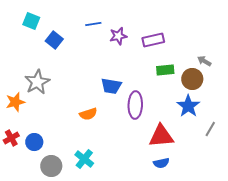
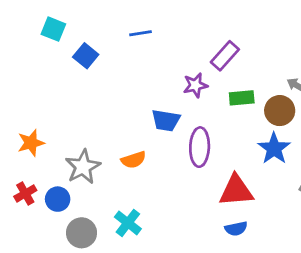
purple star: (118, 36) -> (195, 85), moved
purple rectangle: (153, 40) -> (225, 56), turned -35
gray star: (37, 82) -> (83, 167), moved

